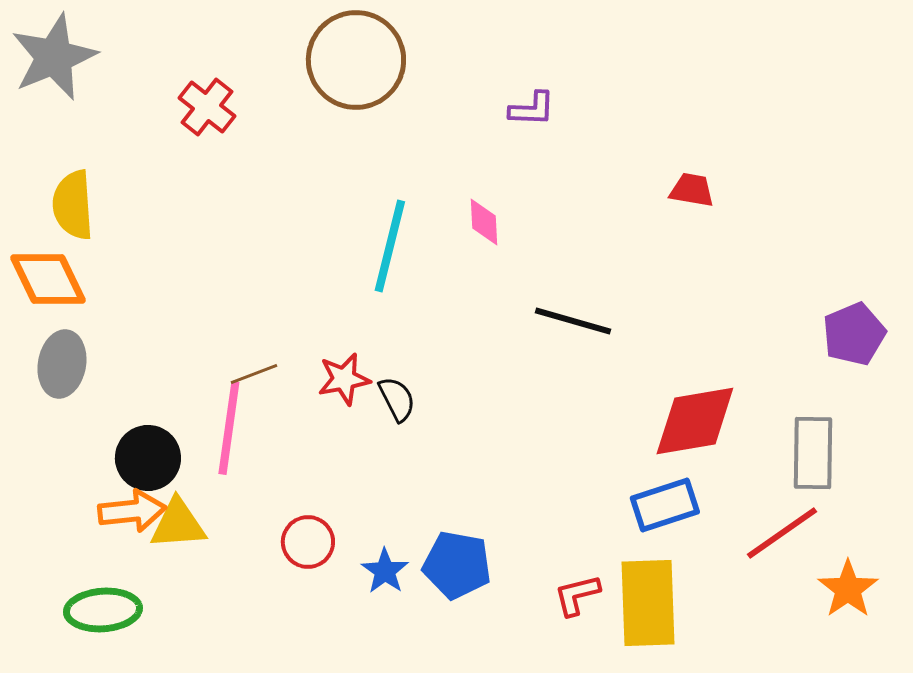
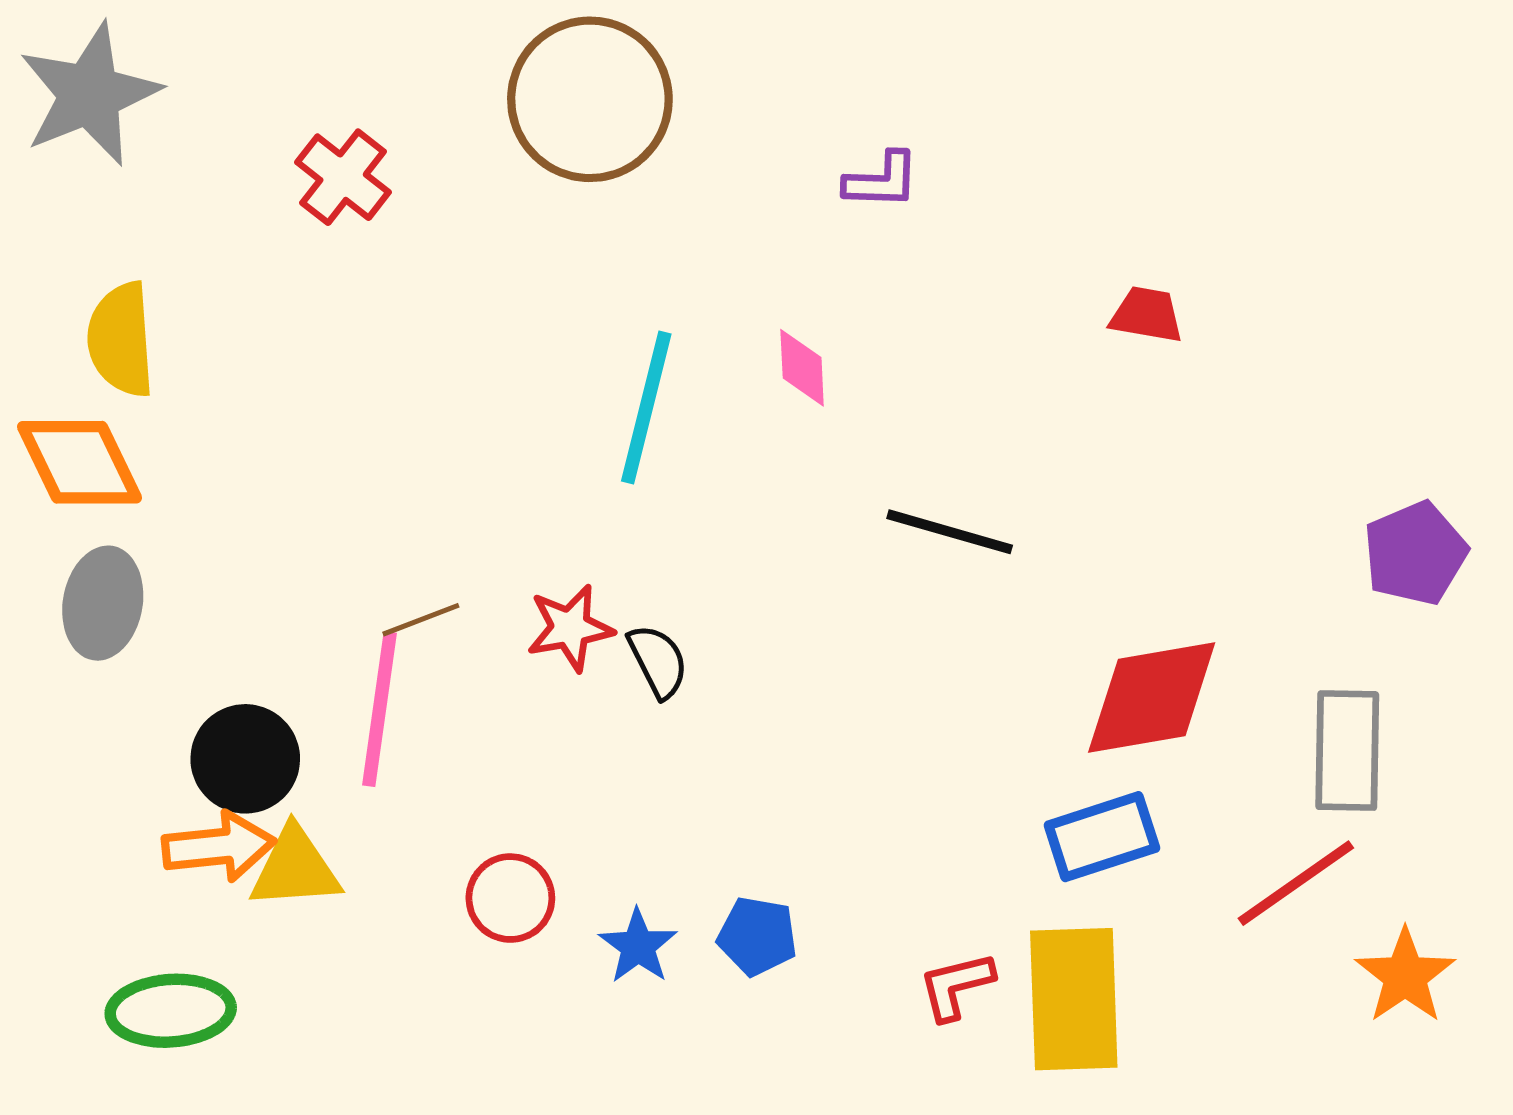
blue pentagon: (457, 565) -> (757, 936), size x0.7

